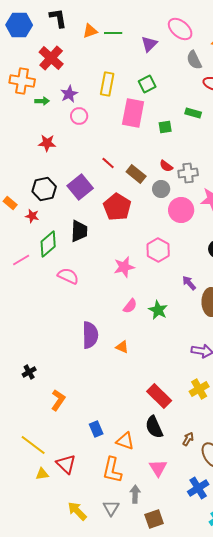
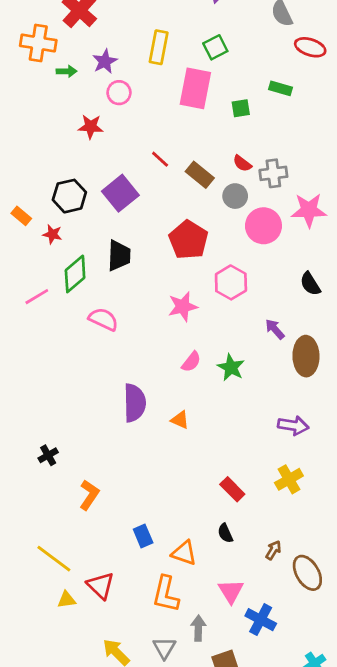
red star: (47, 143) -> (91, 127), moved
red pentagon: (117, 207) -> (188, 240), moved
red rectangle: (159, 396) -> (232, 489), size x0.7
black semicircle: (154, 427) -> (225, 533), size x0.6
blue cross: (198, 488) -> (261, 620), moved, turned -30

